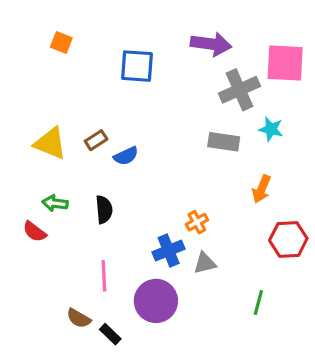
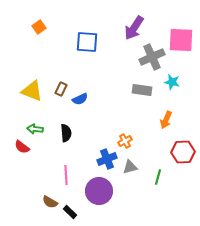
orange square: (61, 42) -> (39, 27), turned 32
purple arrow: (211, 44) -> (134, 28), turned 115
brown rectangle: (96, 140) -> (61, 89), turned -32
green line: (258, 303) -> (158, 177), moved

